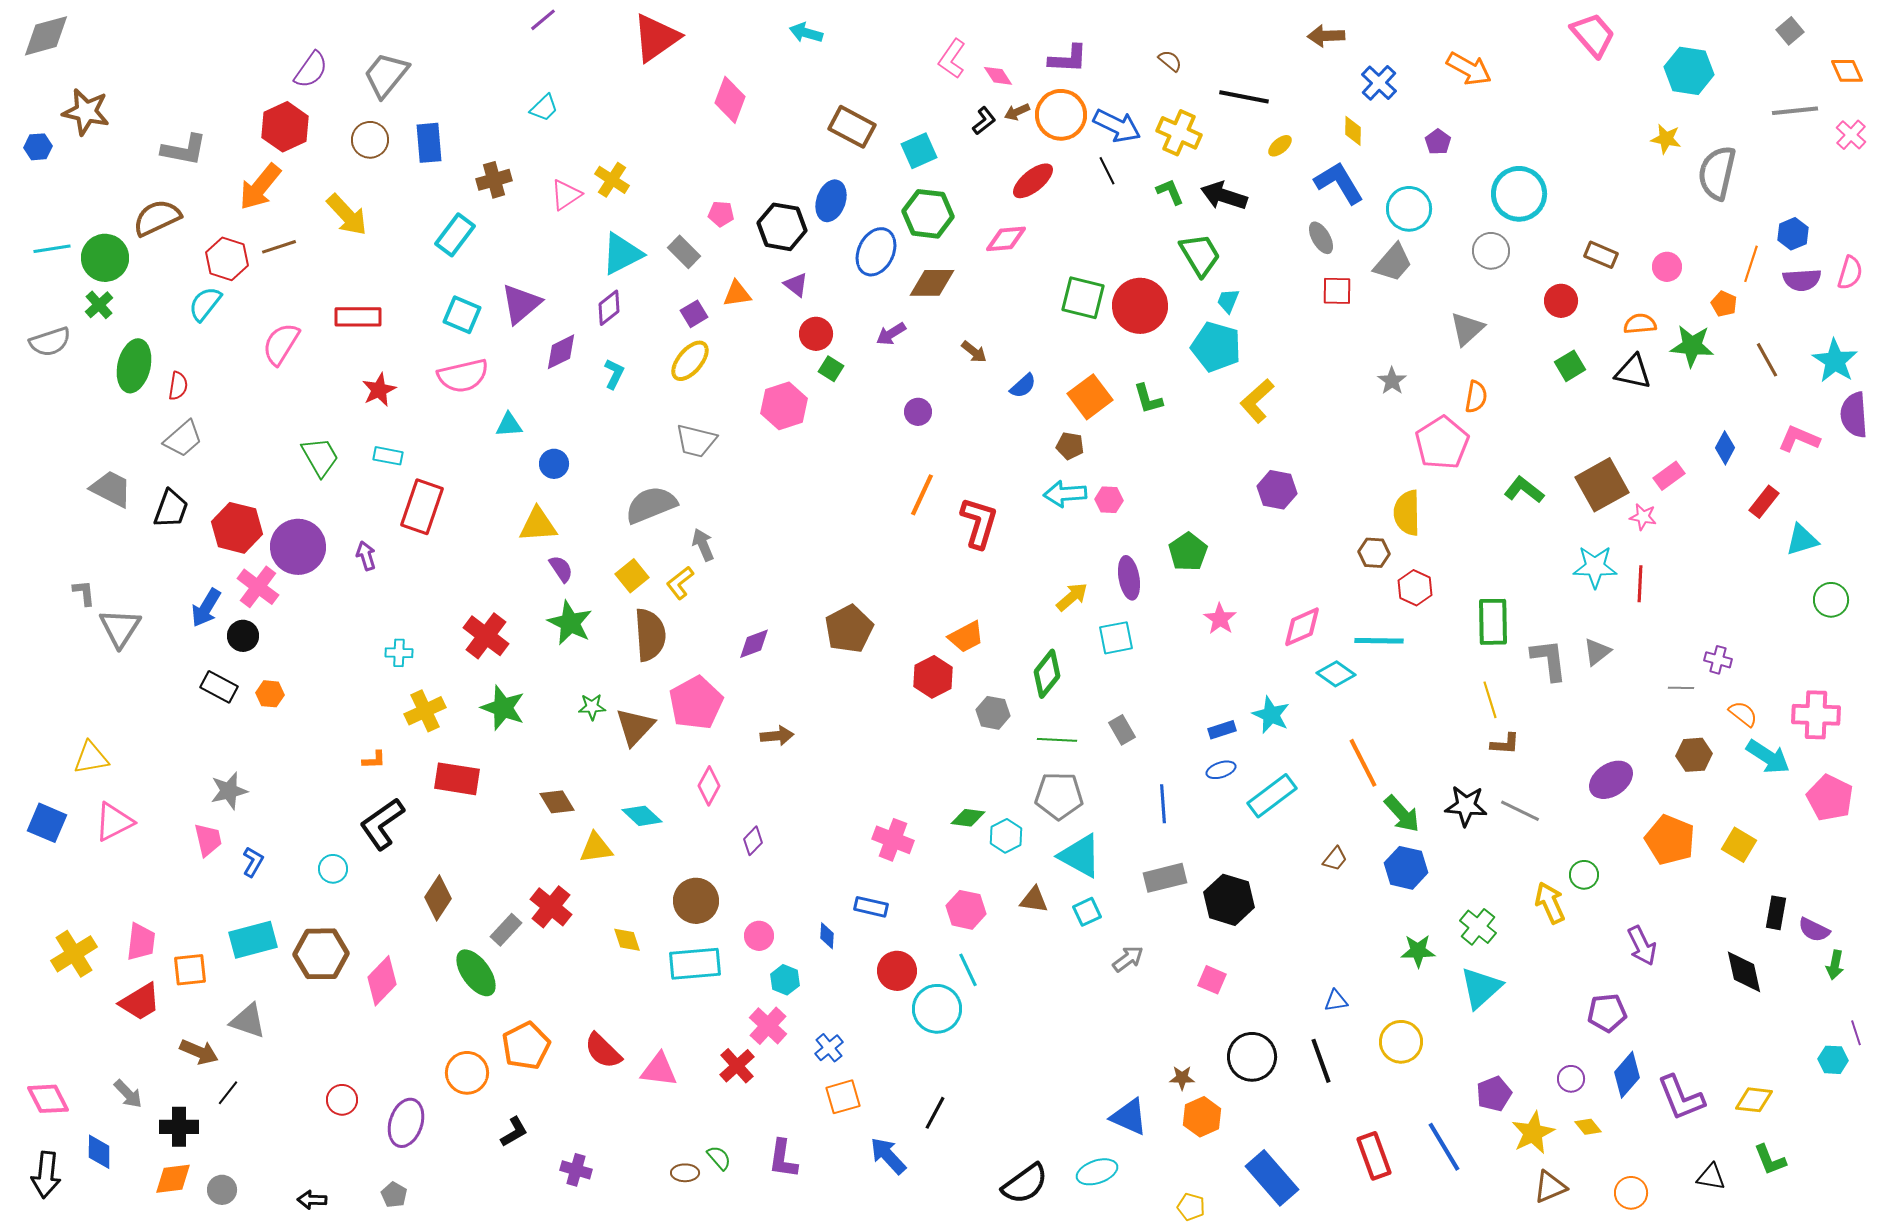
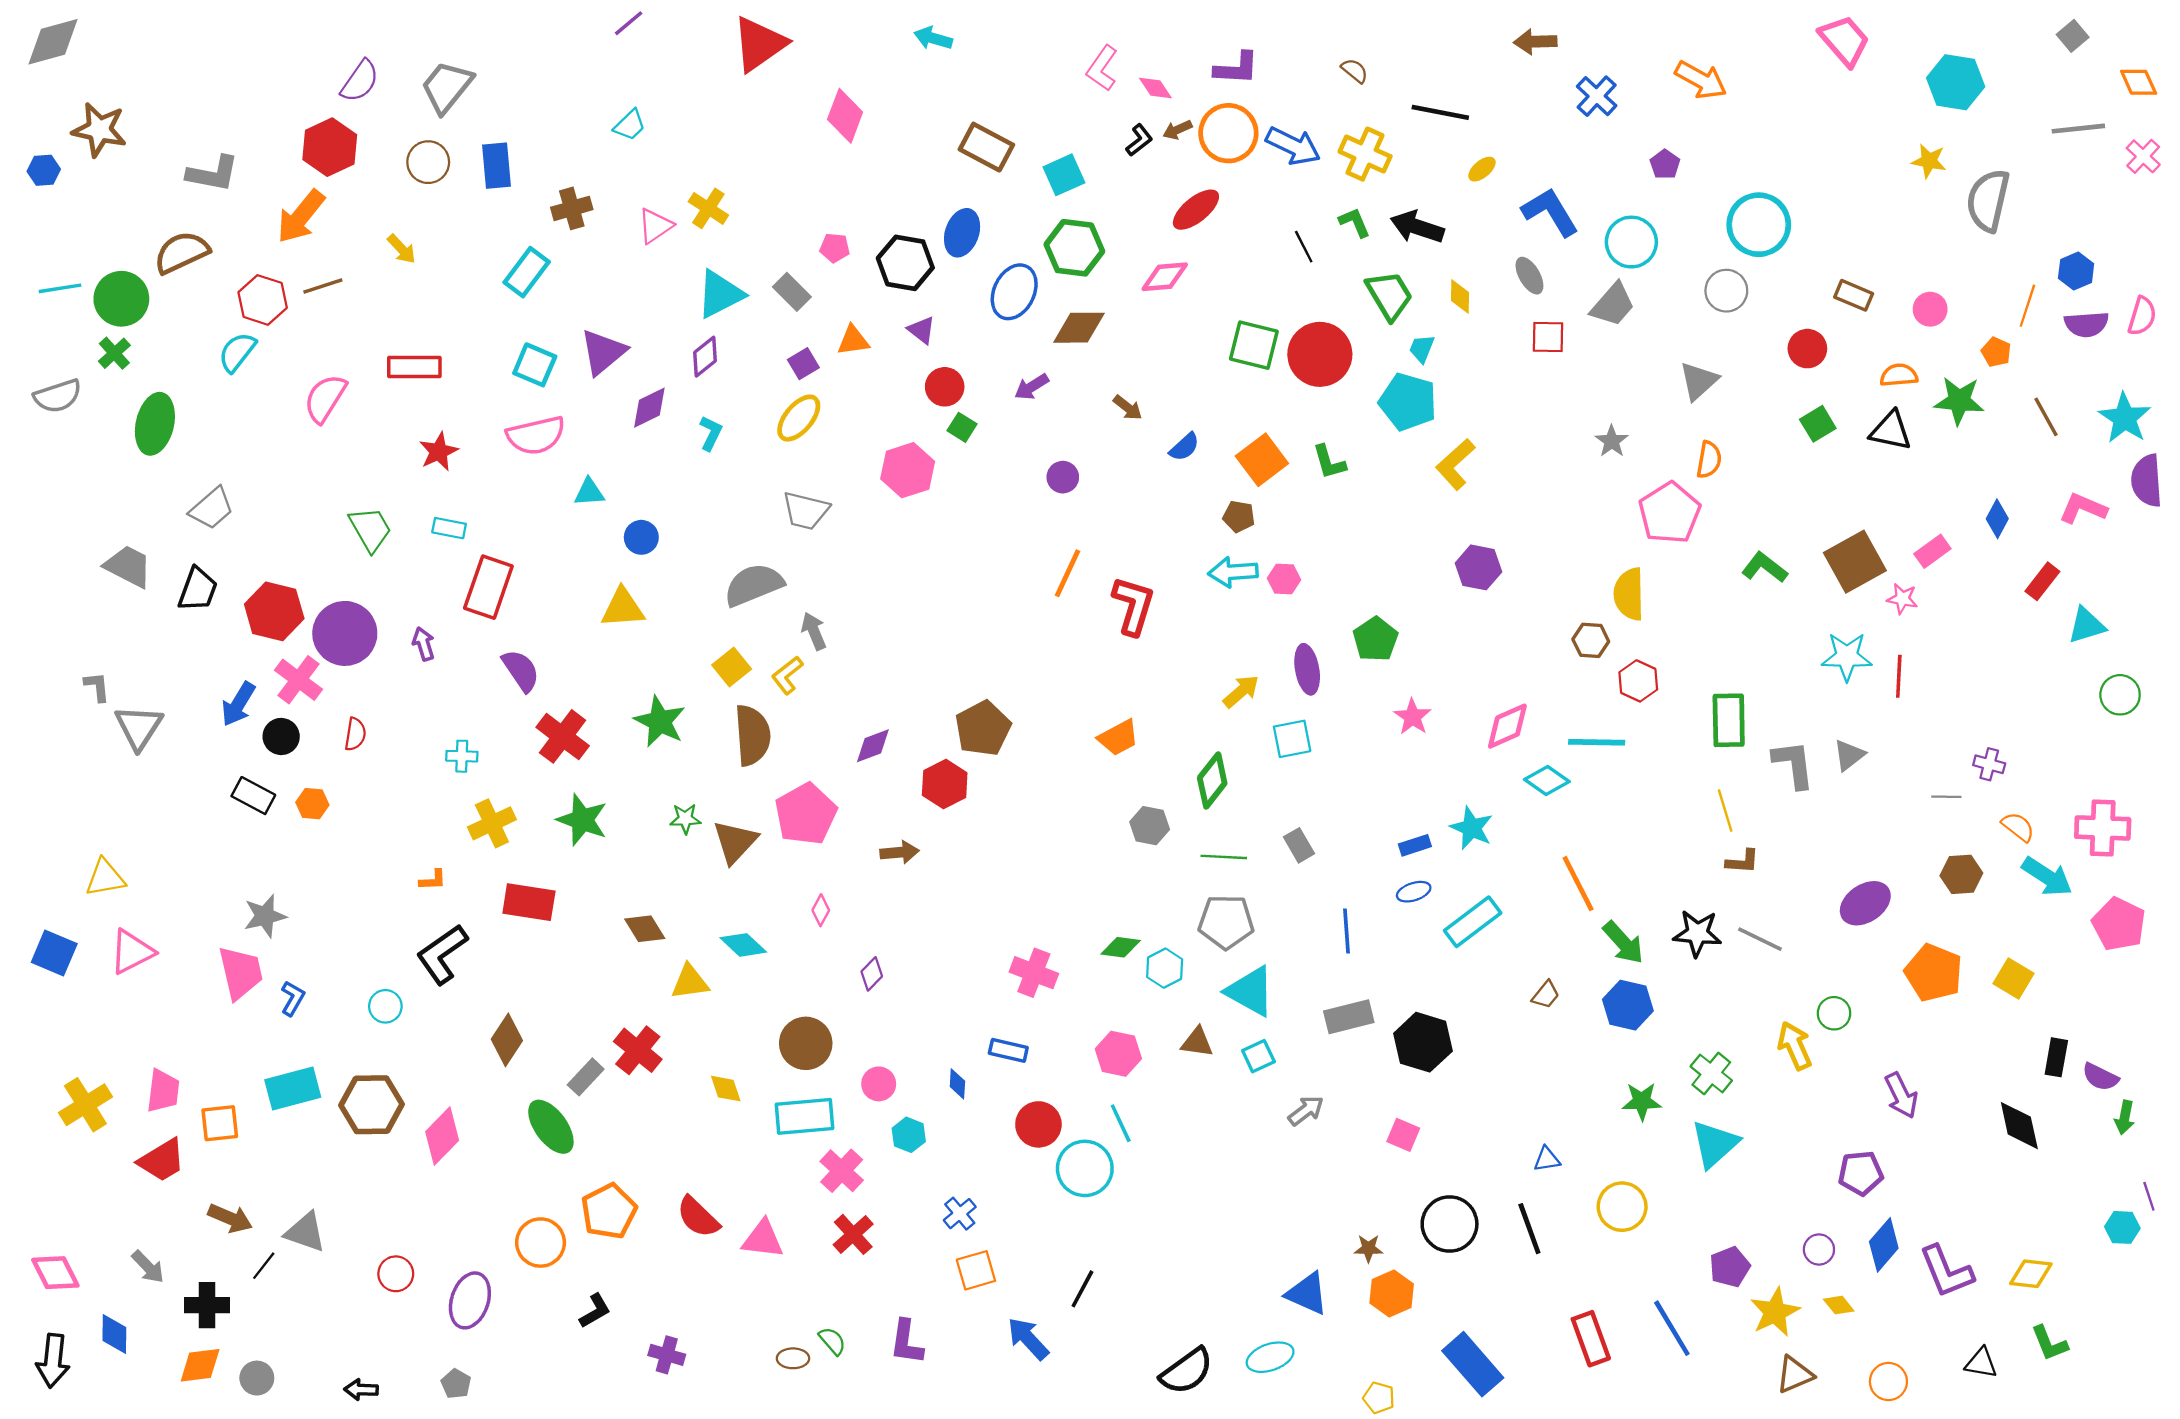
yellow diamond: (1353, 131) -> (1460, 296), moved
black line: (1107, 171) -> (1304, 247), moved
yellow arrow: (347, 215) -> (402, 249), size x0.6
red semicircle: (178, 386) -> (355, 734), moved
purple semicircle: (561, 569) -> (521, 670), moved, size x1.4
red hexagon: (933, 677) -> (945, 784), moved
pink diamond: (709, 786) -> (821, 910), size x0.7
pink trapezoid: (208, 840) -> (241, 973), size x1.4
gray triangle: (248, 1021) -> (305, 1232), moved
pink cross: (768, 1026) -> (842, 1171), moved

